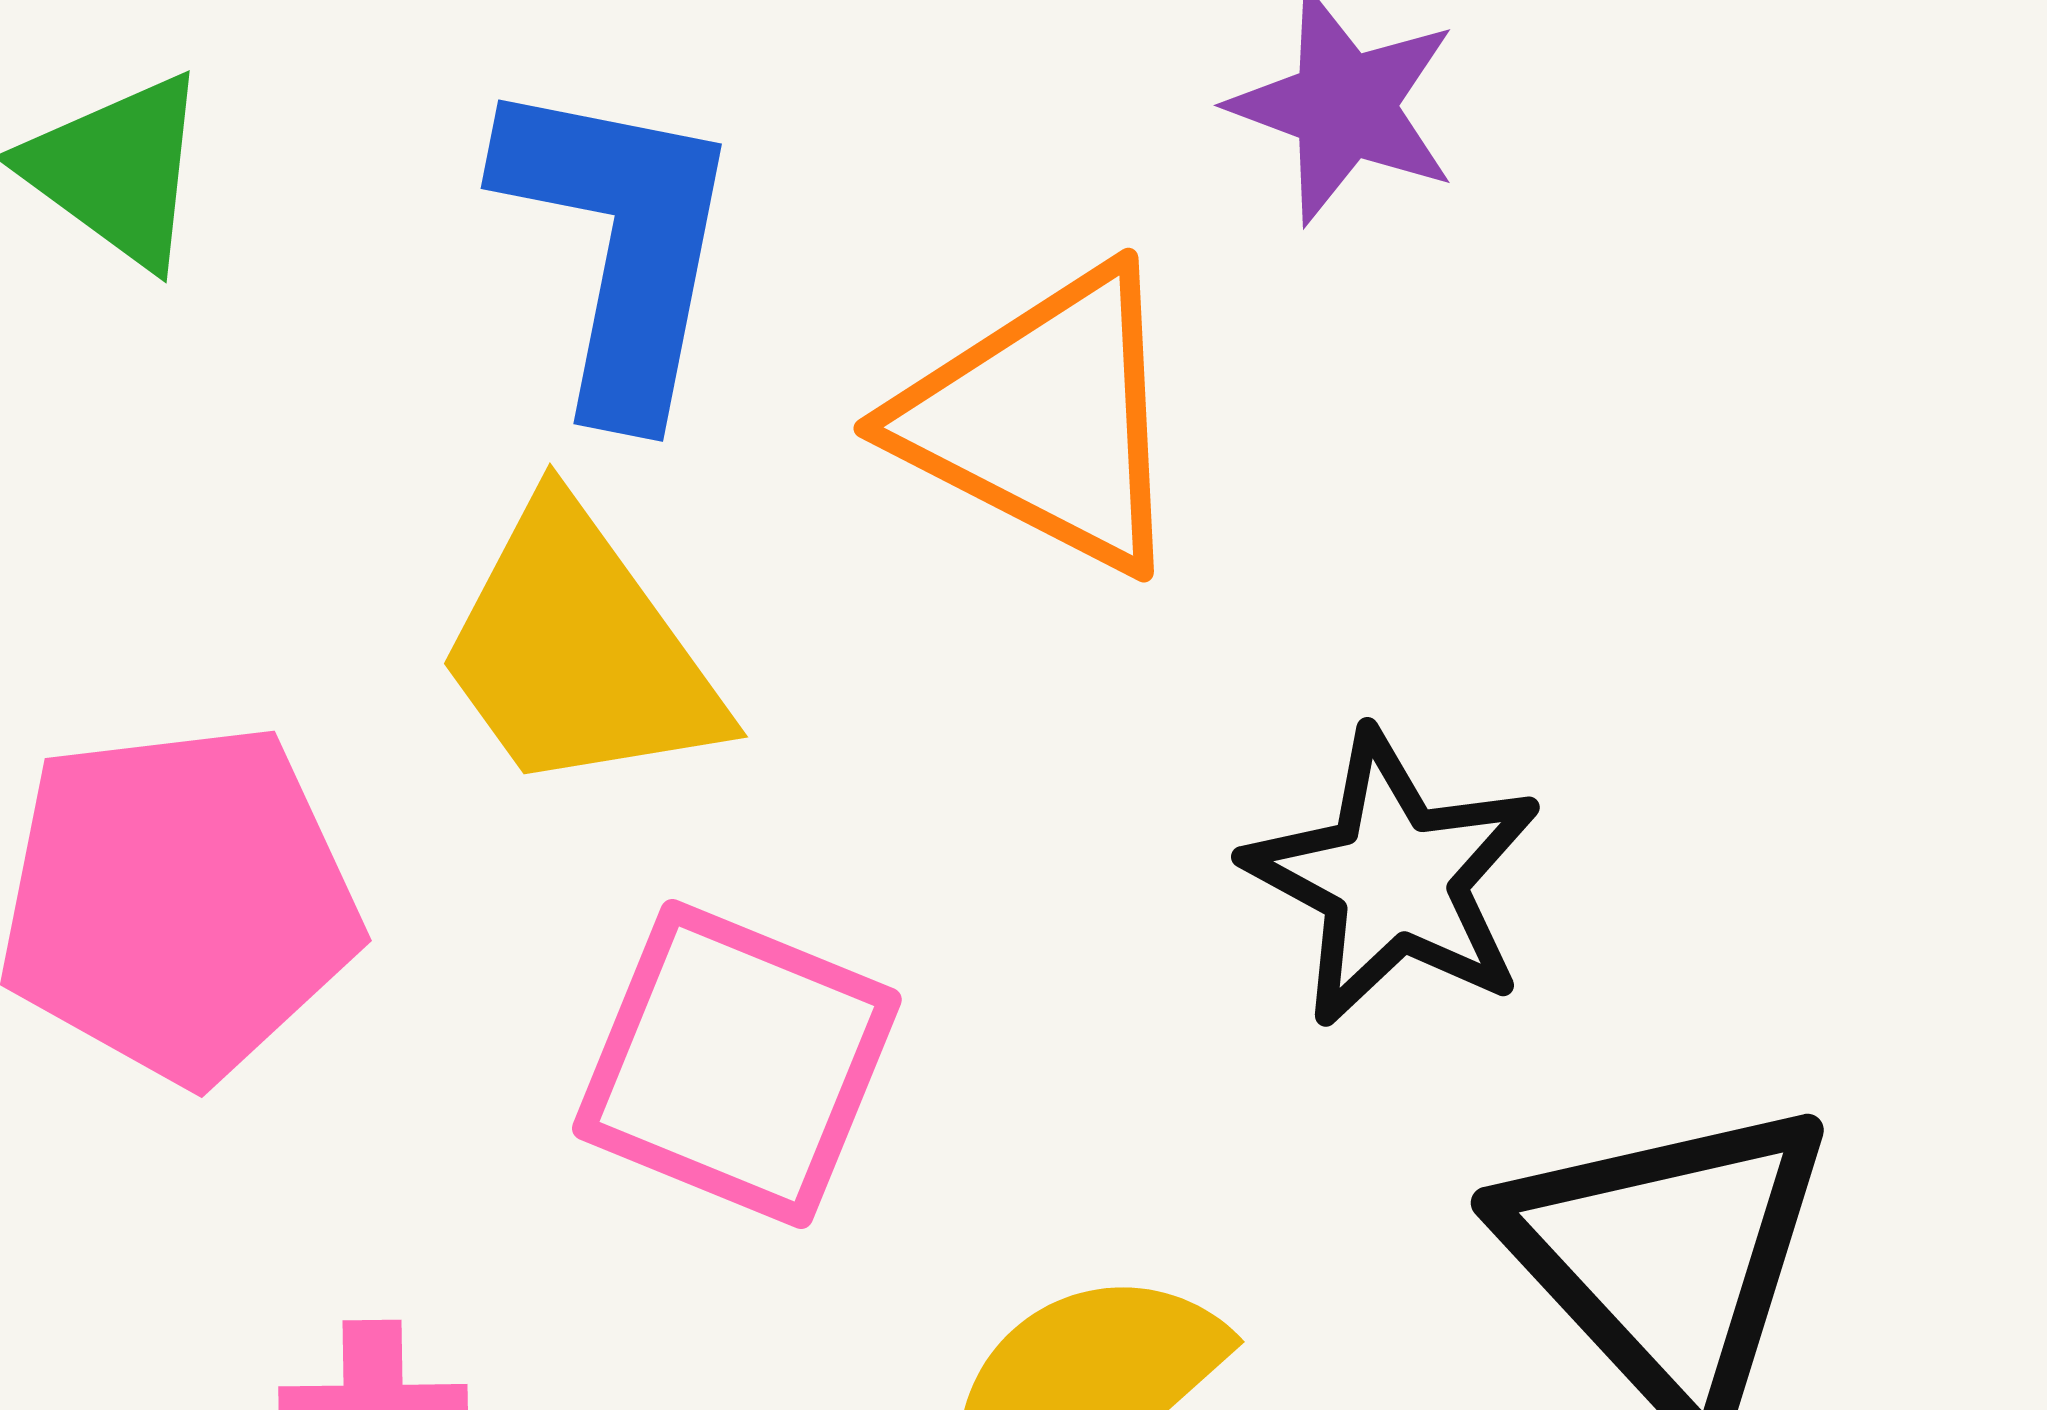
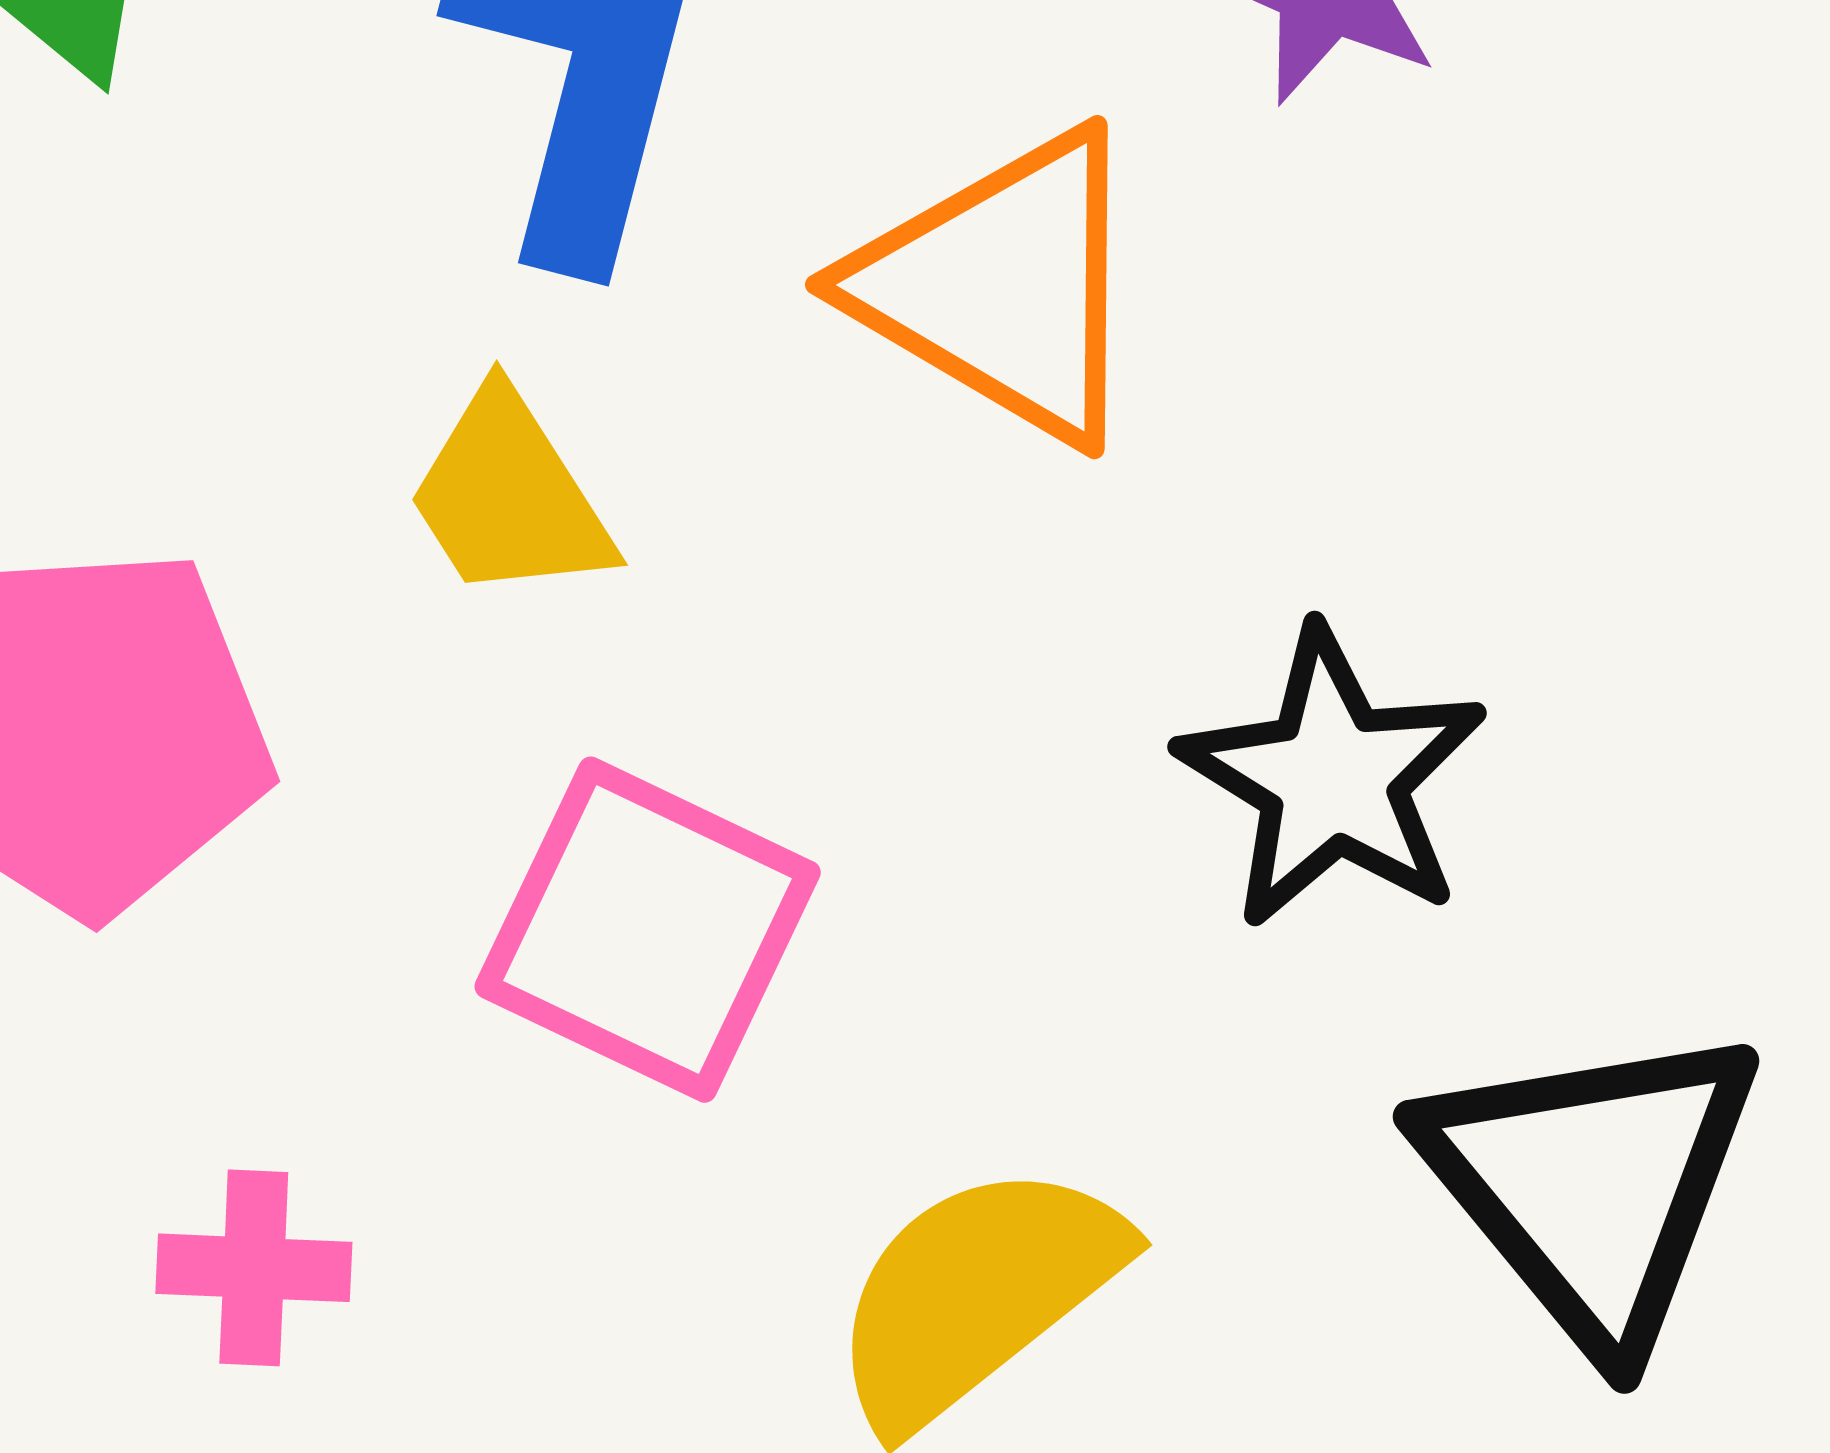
yellow trapezoid: (578, 651) -> (509, 496), size x0.7

